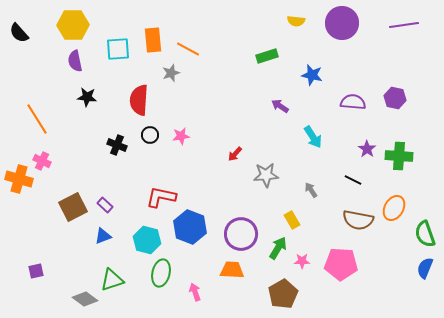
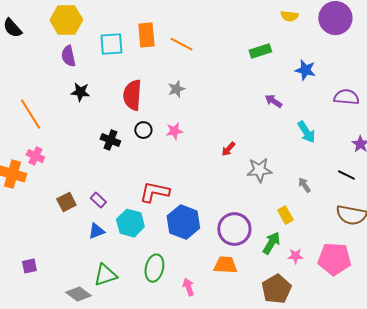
gray star: (171, 73) -> (176, 89), moved
brown square: (73, 207) -> (66, 202), size x0.7
cyan hexagon: (147, 240) -> (130, 223), moved

